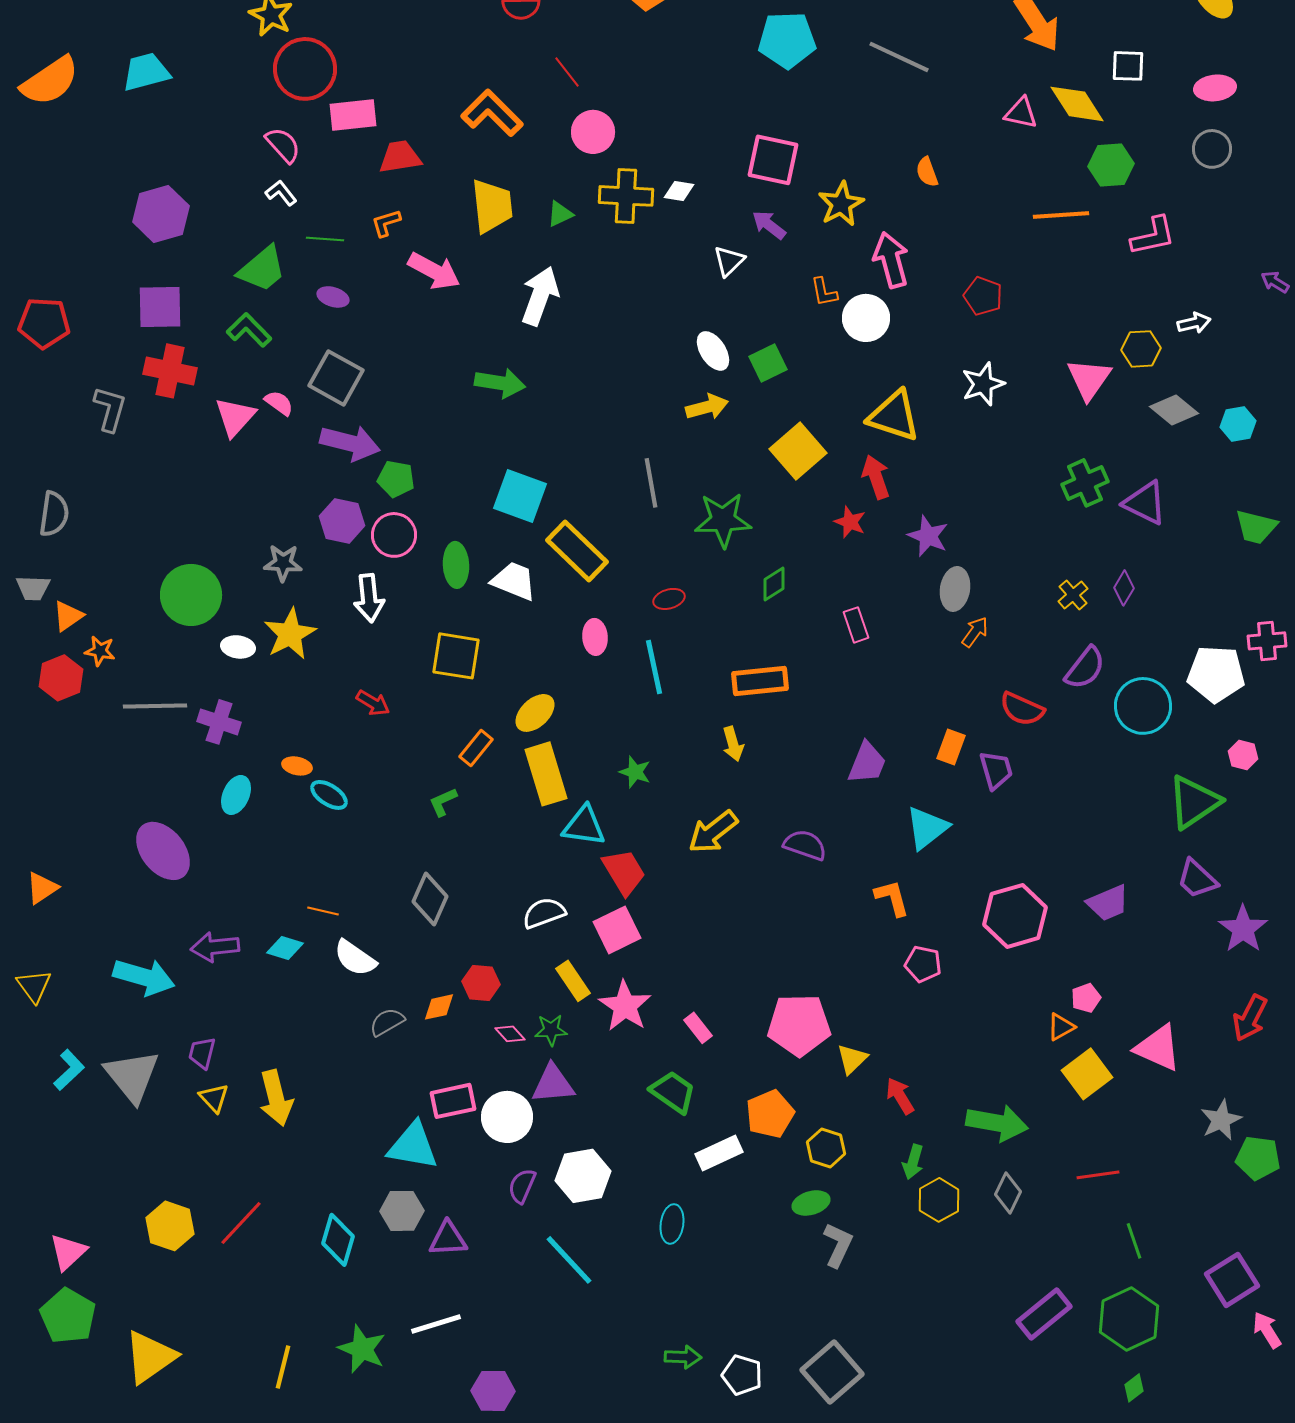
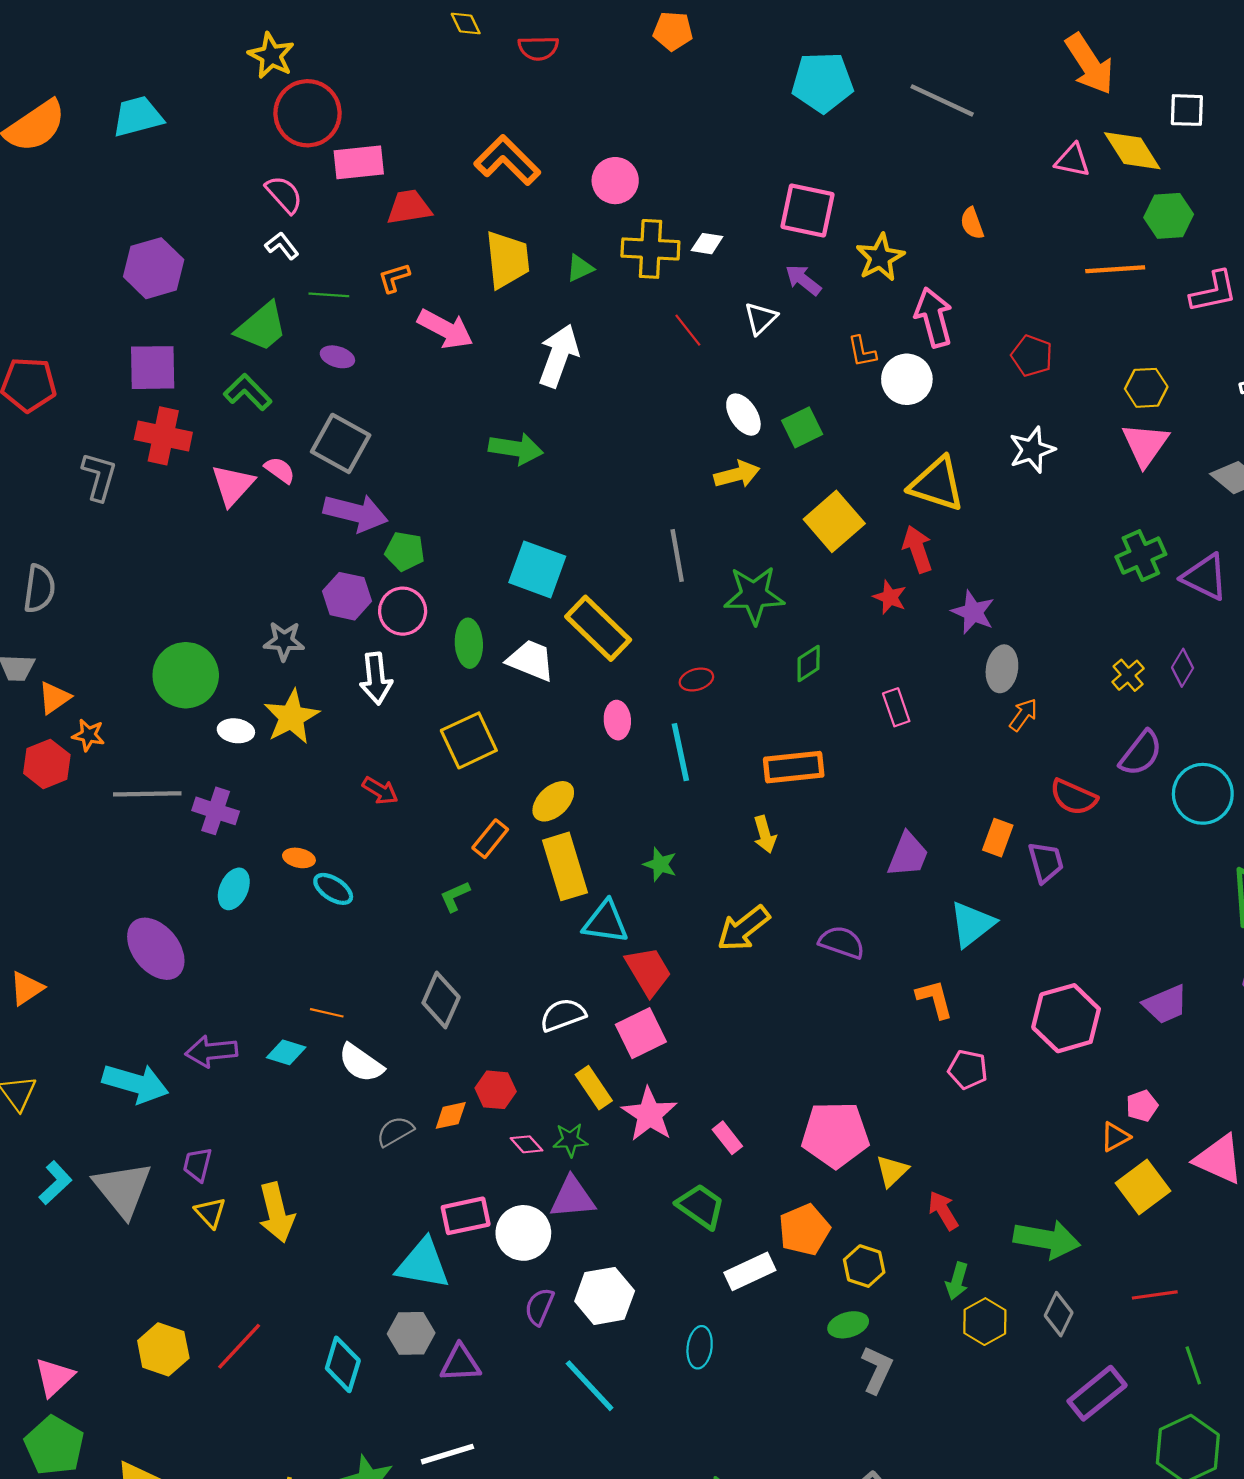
red line: (567, 72) -> (688, 330), moved
yellow hexagon: (1141, 349) -> (1146, 388), moved
yellow square: (456, 656) -> (469, 740), turned -34
purple rectangle: (1044, 1314) -> (1097, 1393), moved

